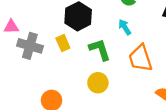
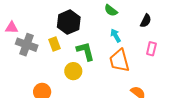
cyan arrow: (125, 27) -> (116, 35), moved
yellow circle: (98, 83) -> (73, 71), moved

